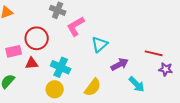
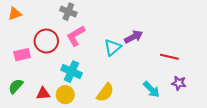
pink L-shape: (76, 26) -> (76, 36), moved
red triangle: (32, 63) -> (43, 94), moved
purple arrow: (120, 64) -> (134, 37), moved
purple star: (166, 69) -> (179, 83), moved

